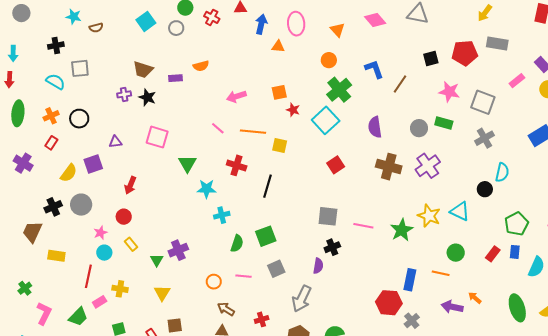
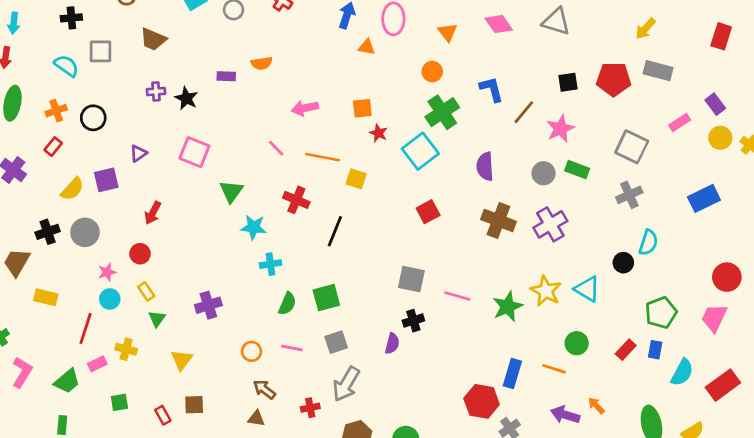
brown trapezoid: (143, 70) -> (153, 39), moved
pink star: (449, 92) -> (560, 129), moved, turned 30
purple triangle: (115, 142) -> (138, 153), turned -32
green triangle: (157, 260) -> (157, 319), moved
gray arrow: (302, 299) -> (346, 384), moved

